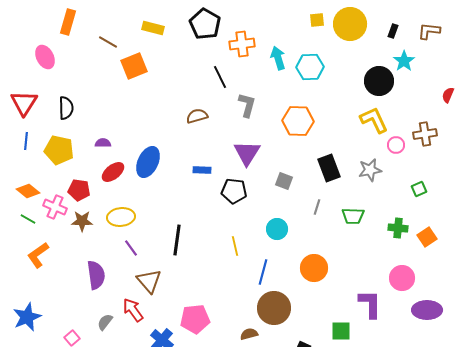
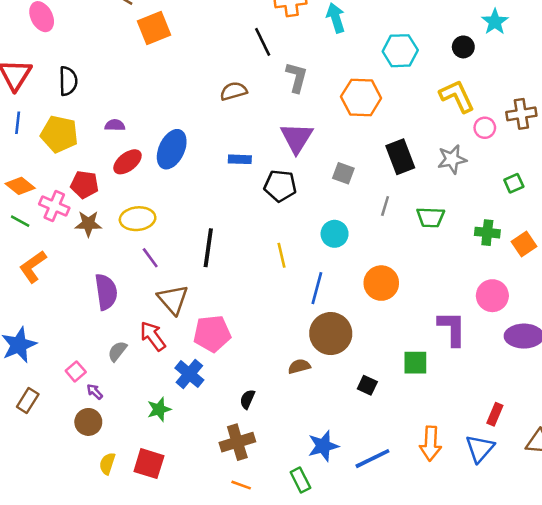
cyan hexagon: (310, 67) -> (400, 51), moved
black circle: (379, 81) -> (463, 47), size x0.6
pink pentagon: (195, 319) -> (212, 334), moved

